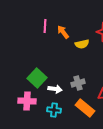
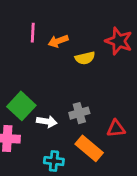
orange arrow: (63, 32) -> (58, 41), turned -72
cyan cross: (54, 110) -> (54, 161), moved

